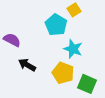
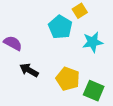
cyan star: (73, 49) -> (93, 42), moved, turned -30

